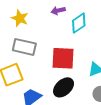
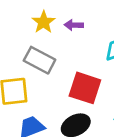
purple arrow: (58, 10) -> (74, 25), moved

